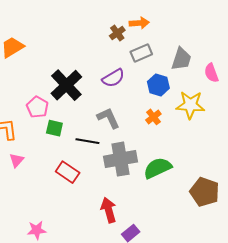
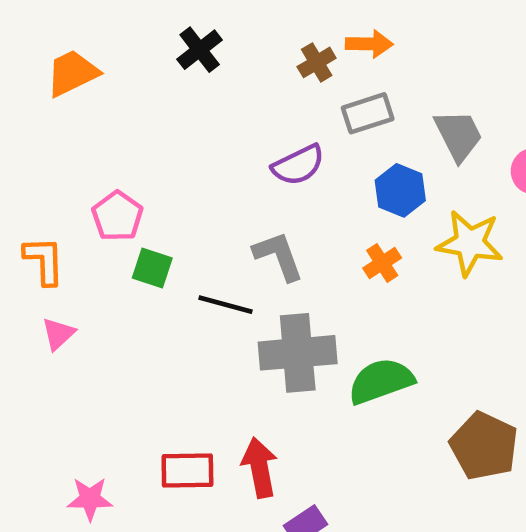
gray trapezoid: (181, 59) -> (458, 135), turned -50
black cross: (66, 85) -> (200, 50), moved, size x0.6
red rectangle: (68, 172) -> (187, 470), moved, turned -40

